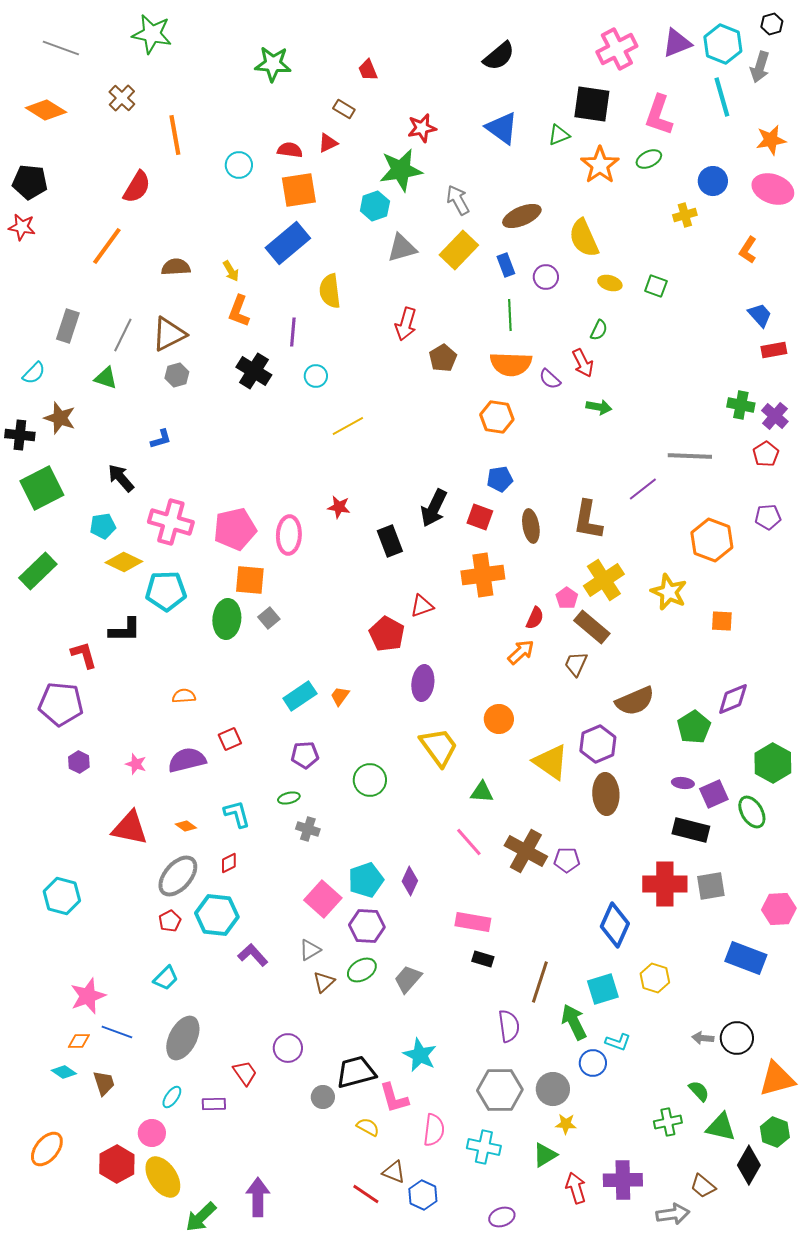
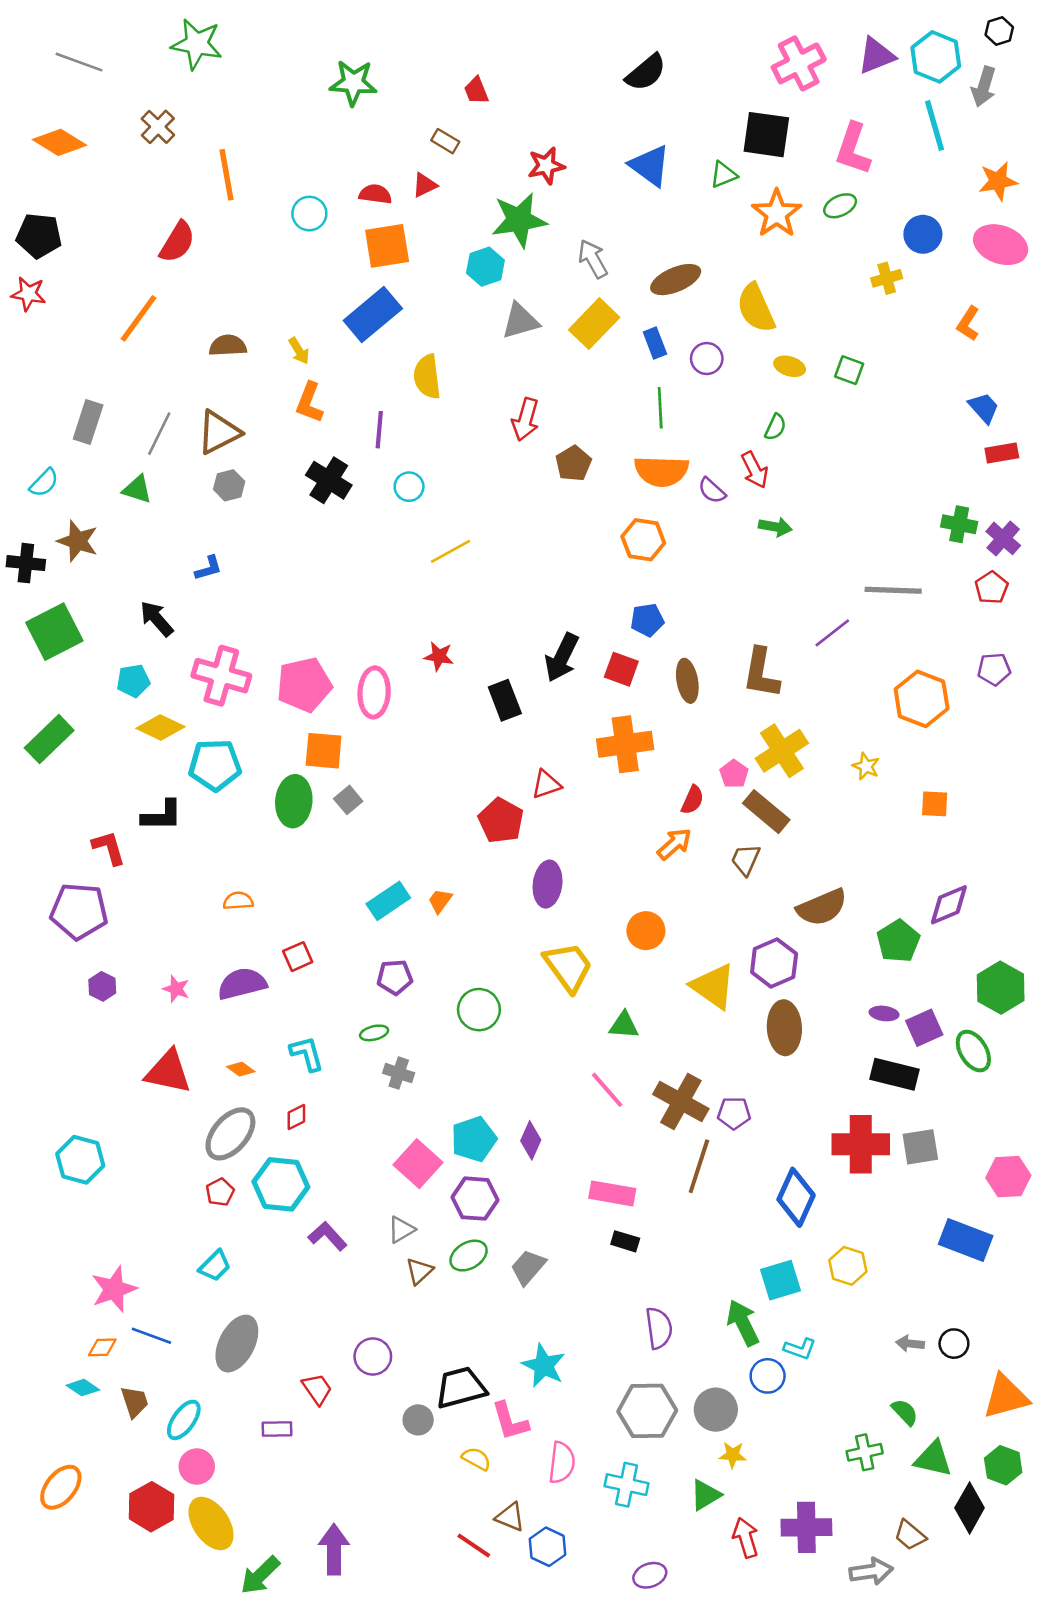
yellow star: (669, 592) -> (866, 766), size x0.6
brown line: (540, 982) -> (699, 1166), moved
black circle: (737, 1038) -> (954, 1344), size x0.7
cyan ellipse: (172, 1097) -> (184, 1420), moved, size x1.4

